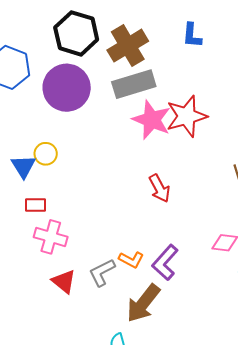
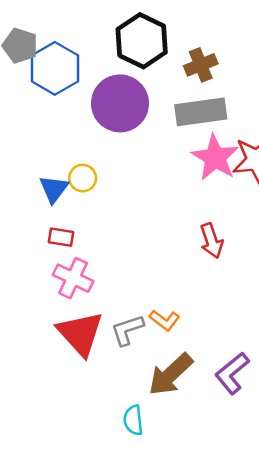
brown cross: (128, 46) -> (201, 65), size x0.7
purple L-shape: (165, 262) -> (232, 373), moved
red triangle: (64, 281) -> (80, 333), size x1.6

